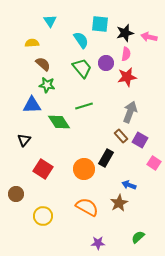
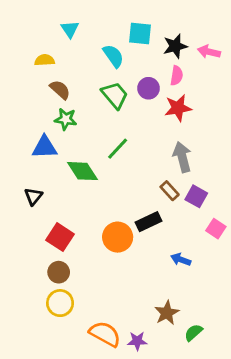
green line: (84, 106) -> (118, 149), turned -30
gray arrow: (130, 112) -> (182, 157), turned -35
black rectangle: (106, 158) -> (148, 222), turned 36
brown circle: (16, 194) -> (59, 272), moved
brown star: (119, 203) -> (167, 313), moved
orange semicircle: (87, 207) -> (105, 334), moved

